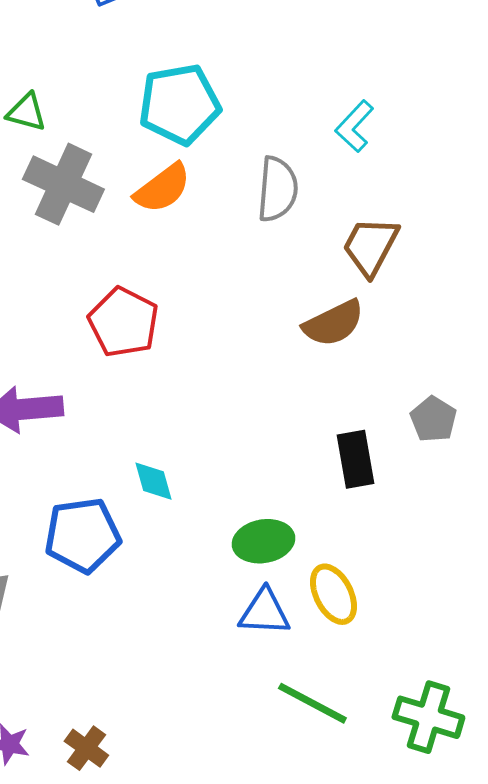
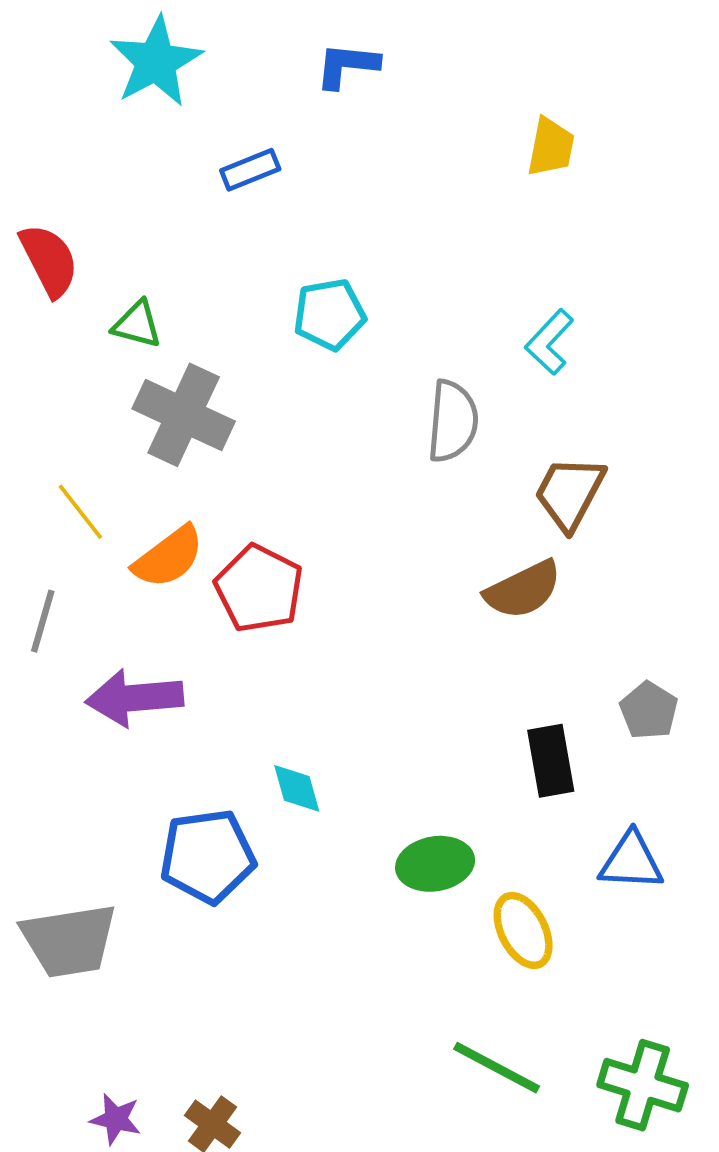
cyan pentagon: (179, 104) -> (329, 314), size x0.7
orange semicircle: (162, 188) -> (168, 557), moved
blue triangle: (264, 612) -> (631, 861), moved

